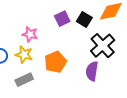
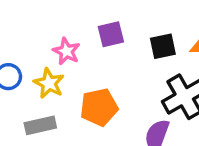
purple square: (62, 19) -> (111, 34), moved
black square: (84, 20) -> (163, 46), turned 35

